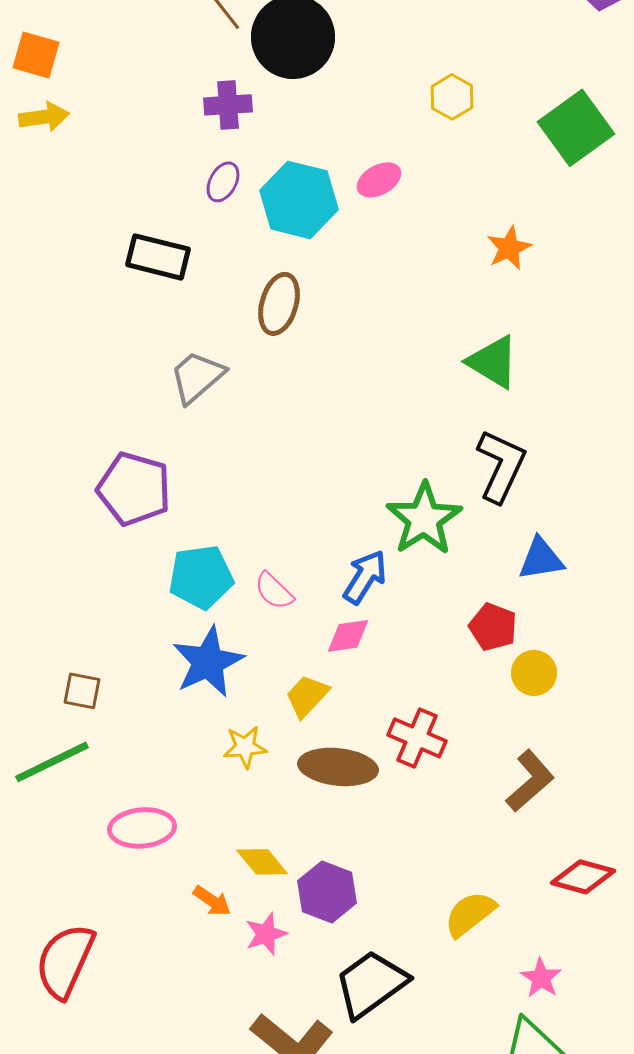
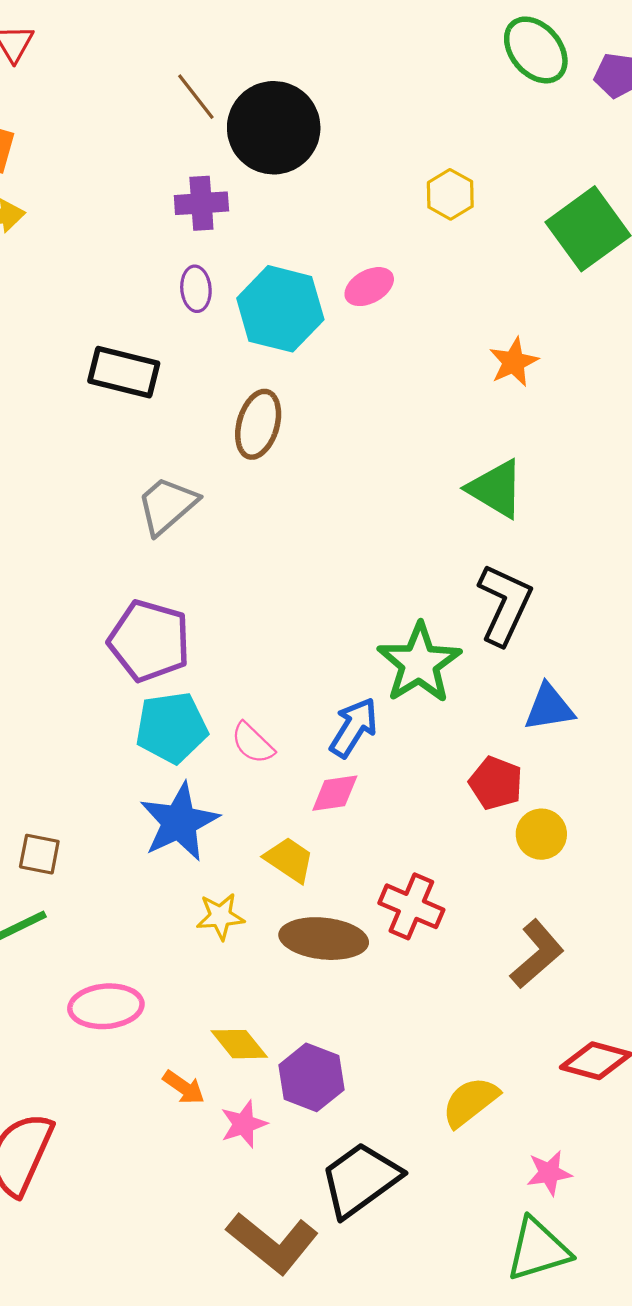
purple ellipse: (223, 182) -> (196, 289), turned -33
purple pentagon: (134, 489) -> (149, 641), moved
yellow trapezoid: (307, 696) -> (289, 860), turned 81
pink star: (541, 978) -> (549, 1173), turned 30

